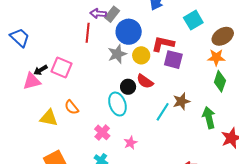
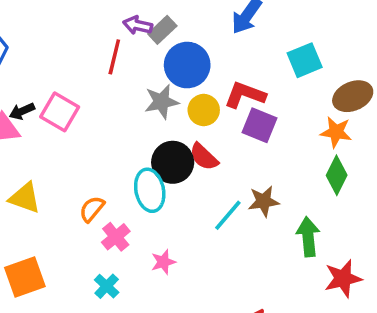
black circle: (128, 87) -> (173, 162), size x1.5
orange semicircle: (72, 107) -> (92, 209), moved, turned 70

